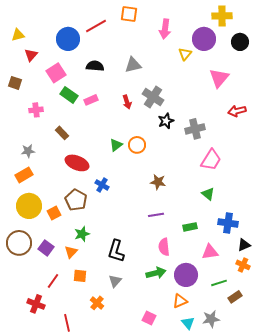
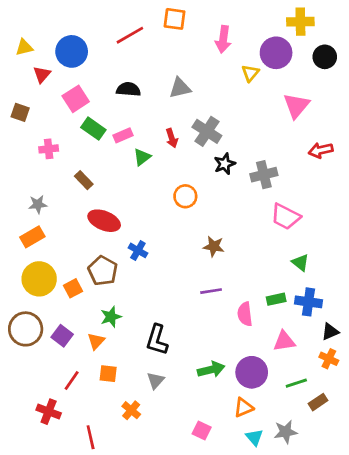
blue circle: (68, 39) -> (72, 51), moved
green triangle: (116, 145) -> (142, 157), moved
pink trapezoid: (211, 160) -> (286, 217), turned 85
green triangle: (208, 194) -> (300, 263), moved
green rectangle: (190, 227) -> (276, 299), moved
pink semicircle: (164, 247) -> (245, 314), moved

